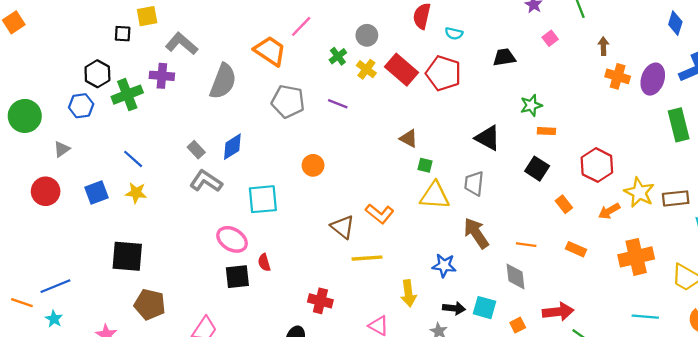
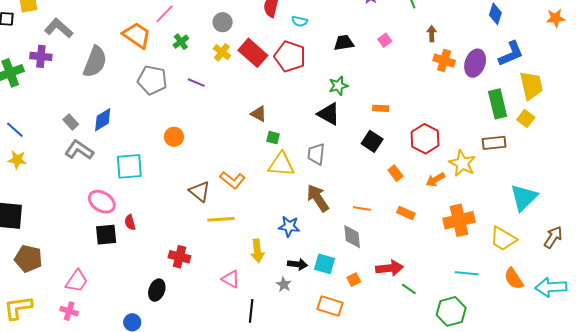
pink square: (550, 38) -> (385, 40), moved
green cross: (338, 56) -> (181, 42), moved
green star: (531, 105) -> (338, 86), moved
brown rectangle: (676, 198) -> (494, 143), moved

